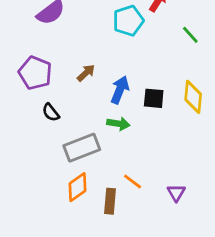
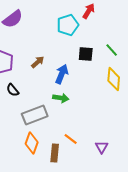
green line: (190, 35) -> (112, 50), moved
black square: (154, 98) -> (86, 54), moved
orange diamond: (78, 187) -> (32, 143), turned -35

